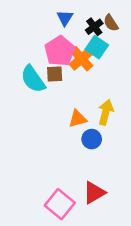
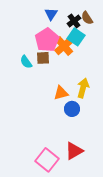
cyan semicircle: (33, 79) -> (26, 62), size x0.6

